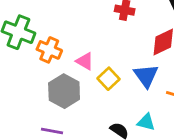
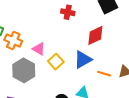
blue triangle: (146, 76) -> (83, 60), turned 36

